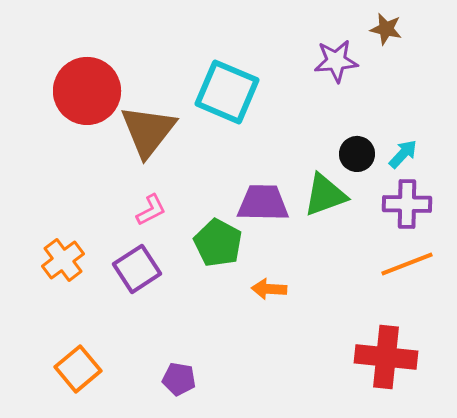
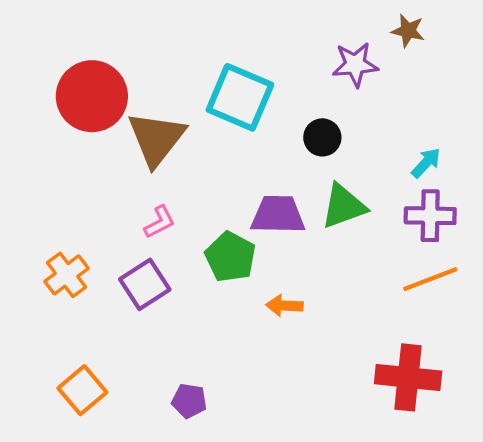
black circle: (357, 154) -> (322, 137), moved

